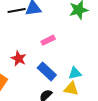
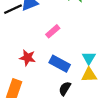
cyan triangle: (75, 73) -> (89, 58), turned -32

